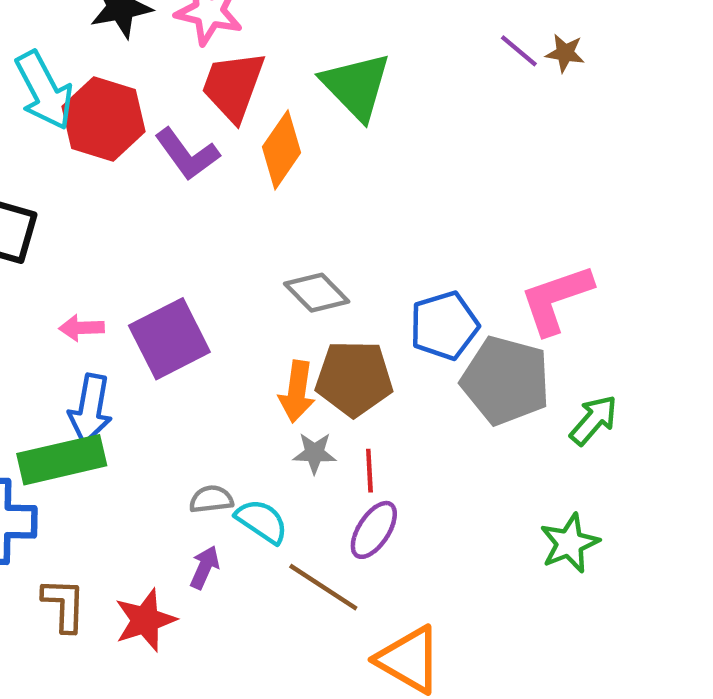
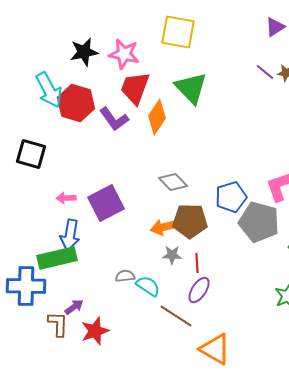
orange arrow: (297, 392) -> (164, 227), turned 68
purple arrow: (205, 567) -> (74, 307), moved, turned 30

